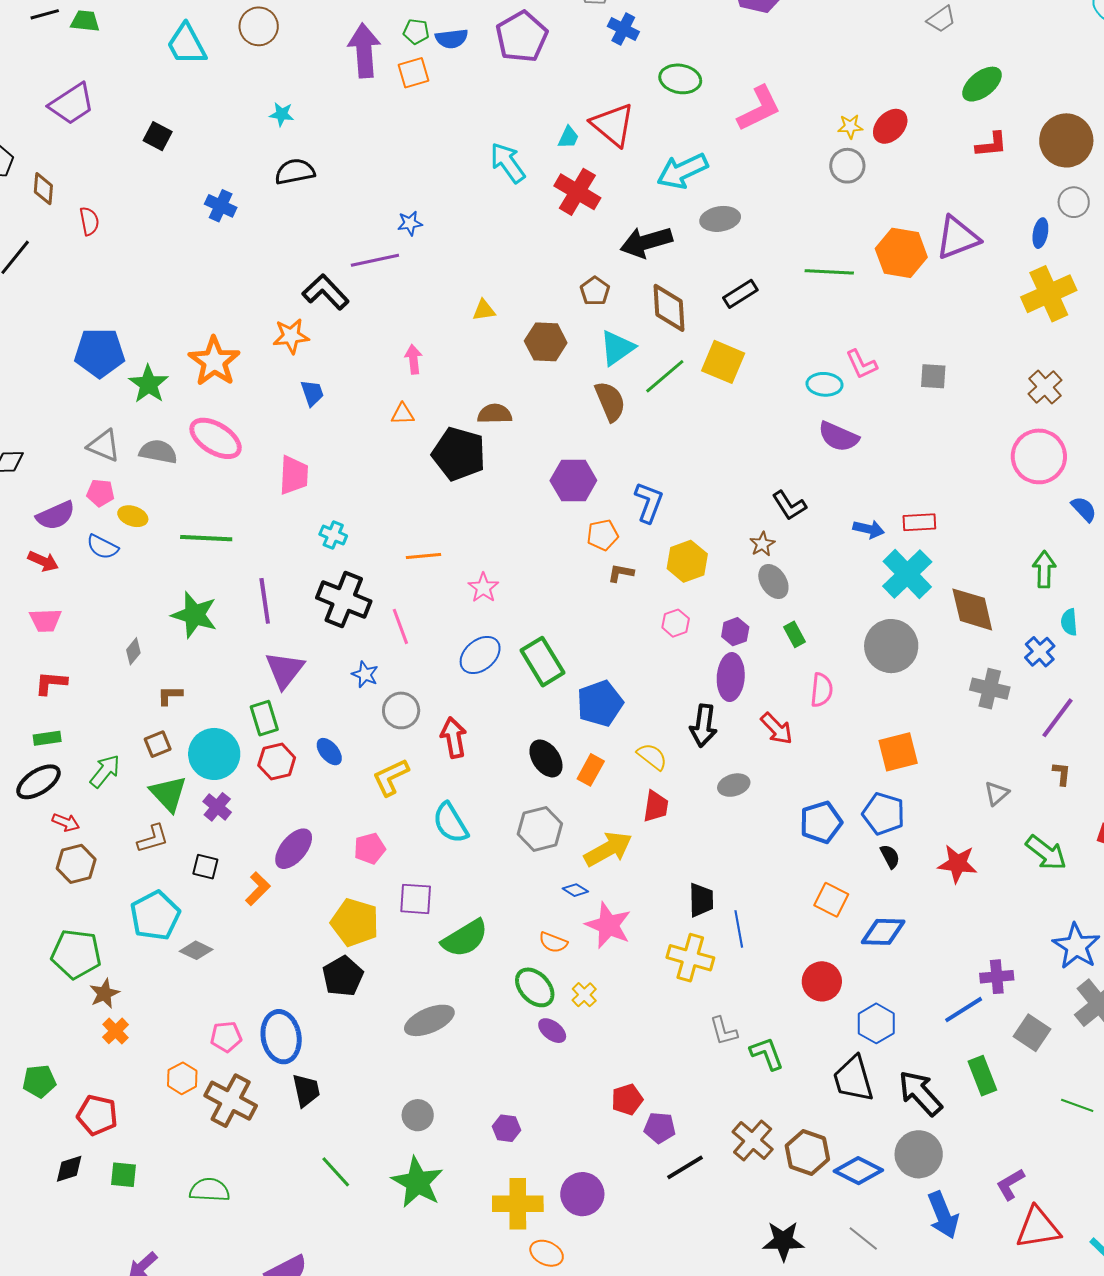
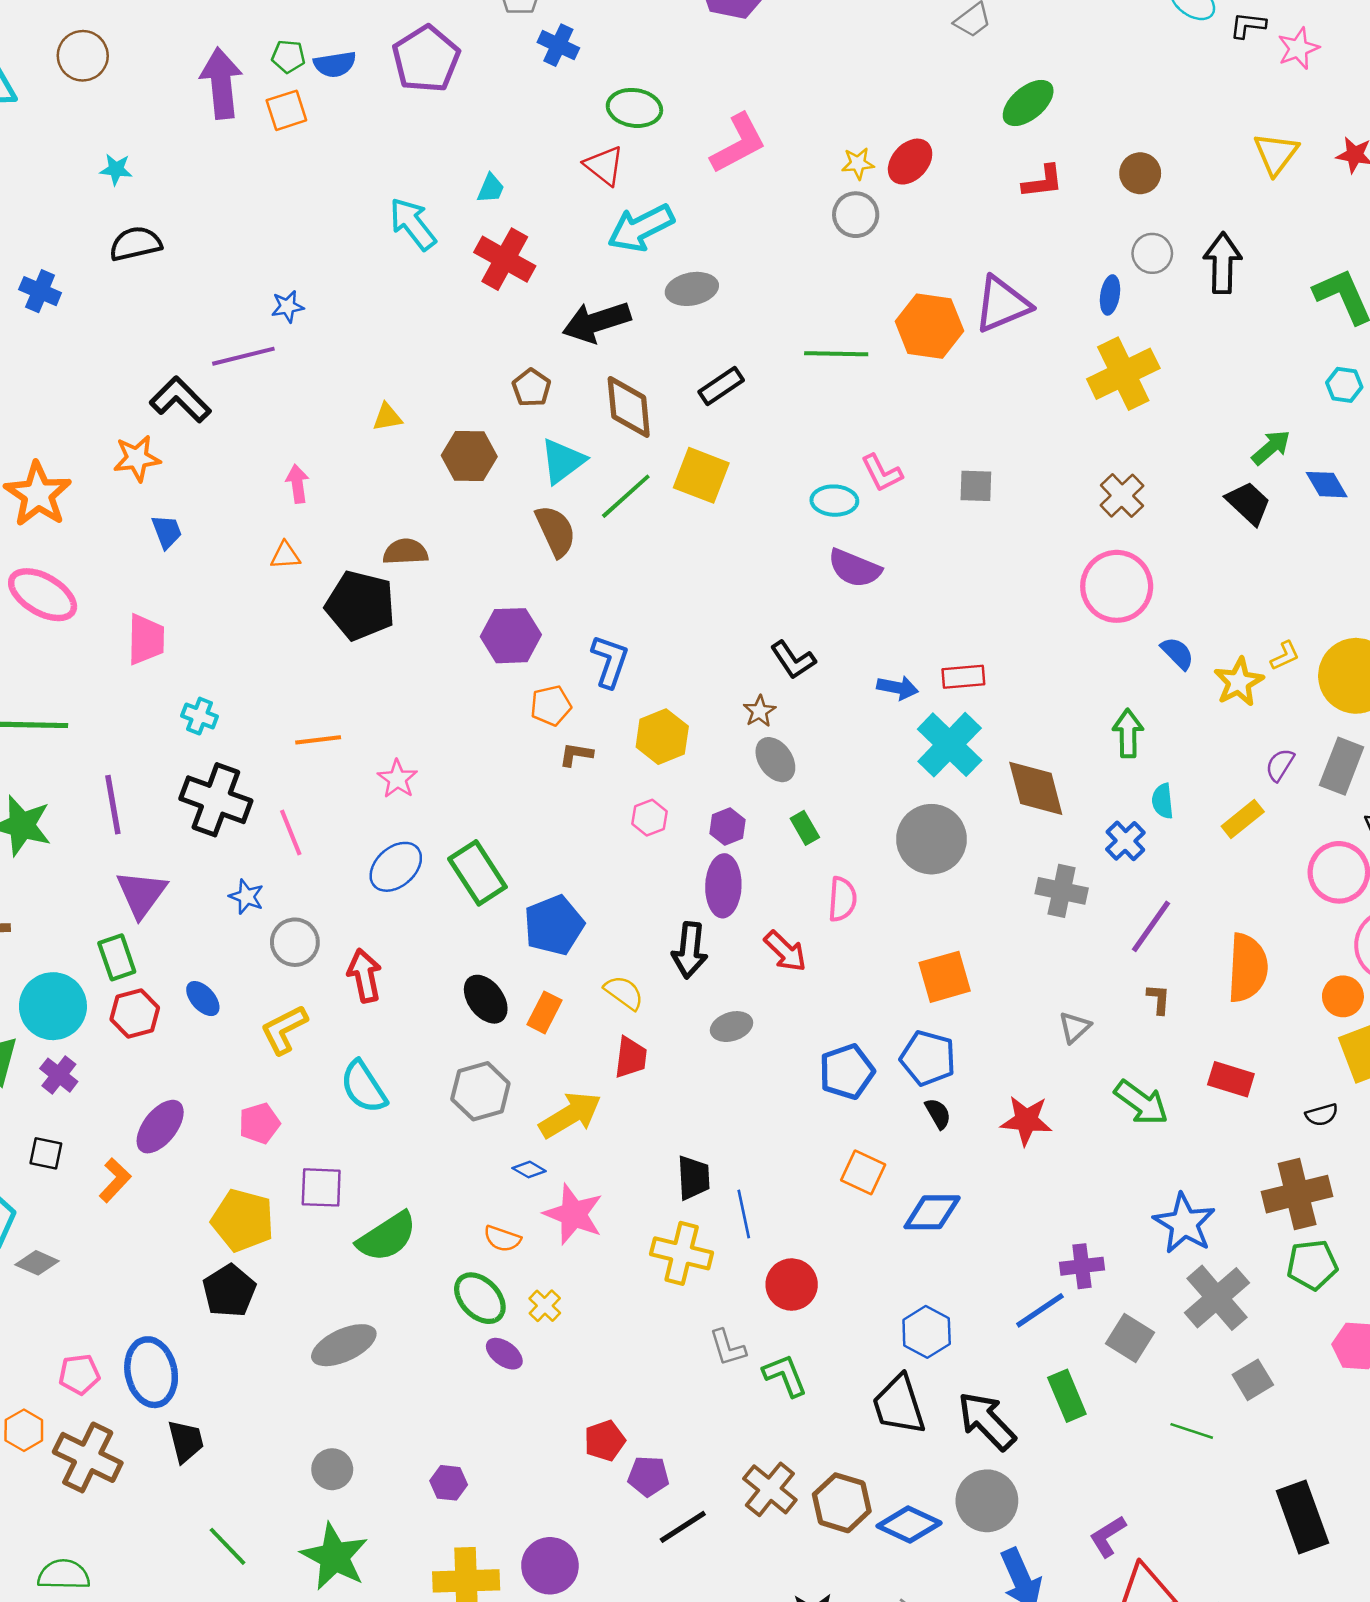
red triangle: (613, 125) -> (604, 166), moved, size x0.7
brown circle: (1066, 140) -> (1140, 173), size x0.6
red circle: (822, 981) -> (792, 1285), moved

